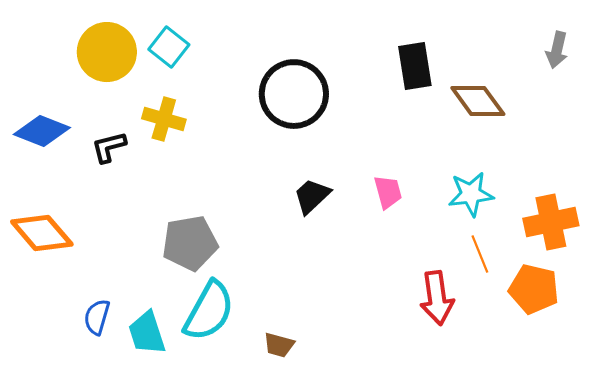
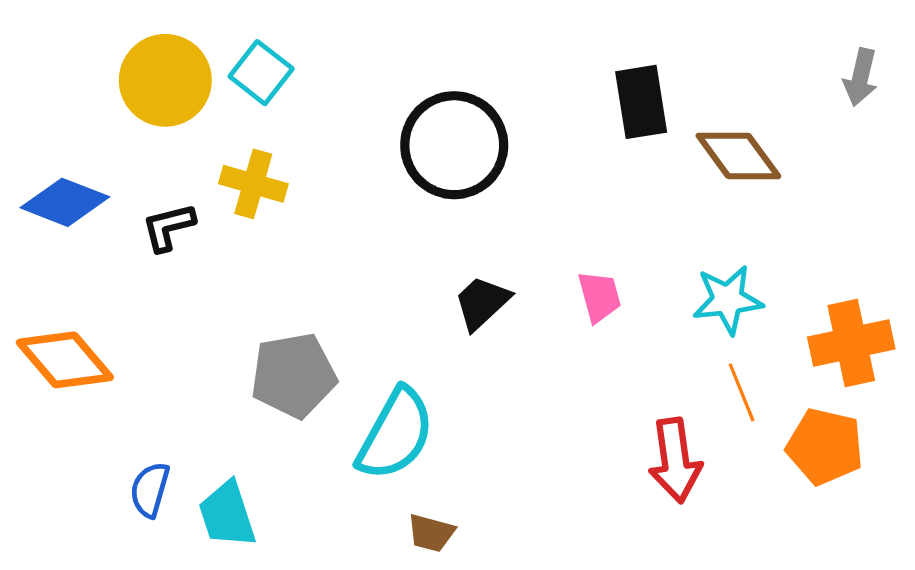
cyan semicircle: (209, 311) -> (395, 434), moved

